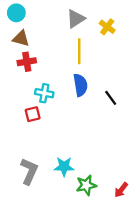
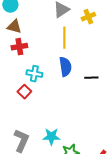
yellow cross: (107, 27) -> (88, 17), turned 32
black line: (111, 98) -> (91, 78), turned -56
red square: (33, 114) -> (24, 92), turned -32

